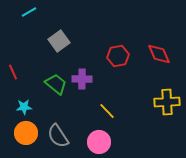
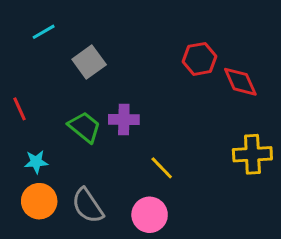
cyan line: (29, 12) -> (44, 32), moved
red hexagon: (118, 56) -> (199, 59), moved

